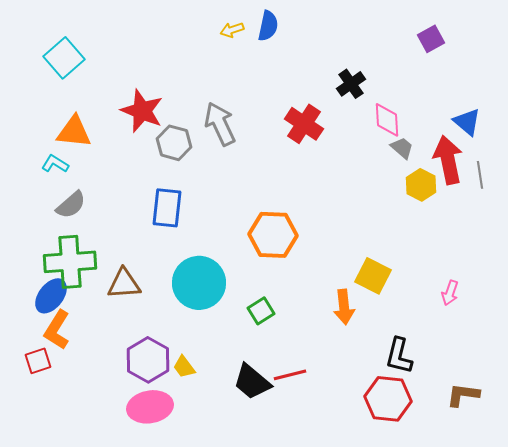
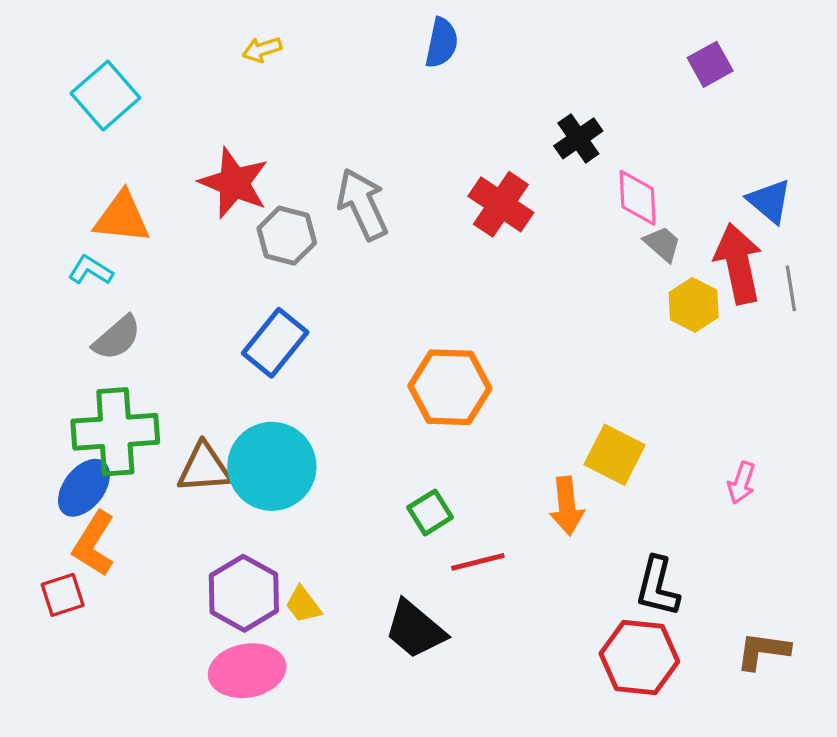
yellow arrow: (232, 30) -> (262, 49), moved
blue rectangle: (167, 208) -> (275, 343), turned 33
cyan circle: (199, 283) -> (272, 466), moved
red line: (290, 375) -> (478, 562), moved

